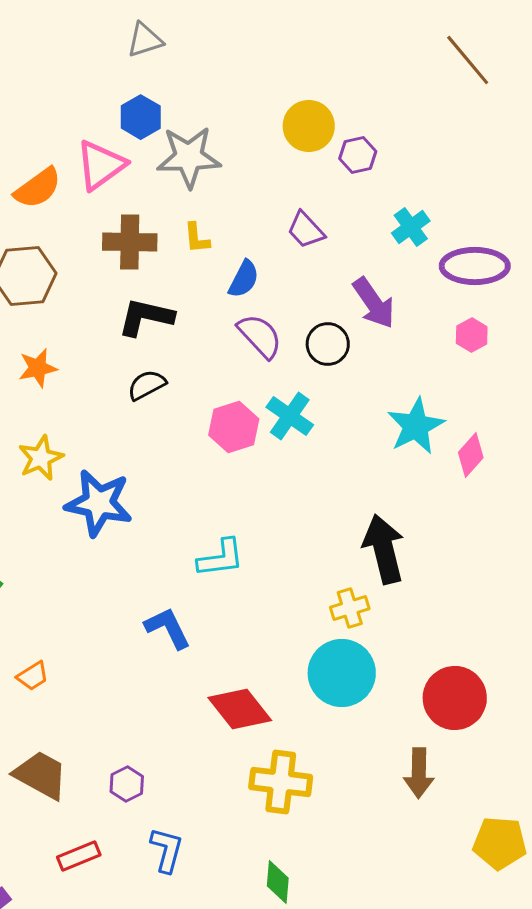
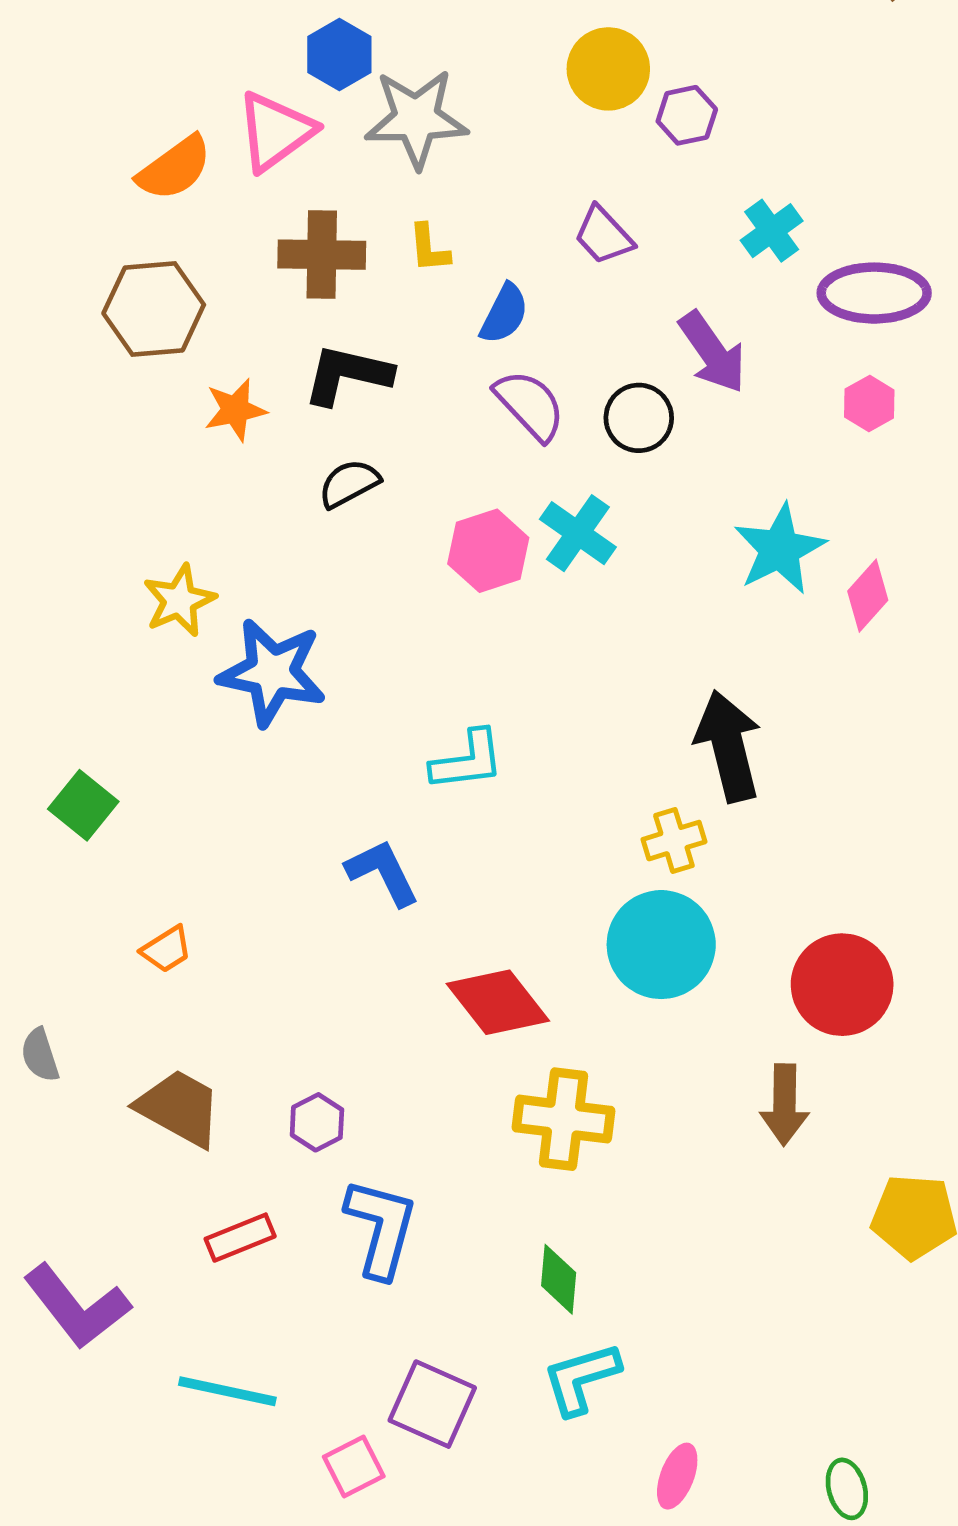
orange star: (38, 368) -> (235, 410), moved
blue L-shape: (167, 850) -> (381, 1228), size x1.4

